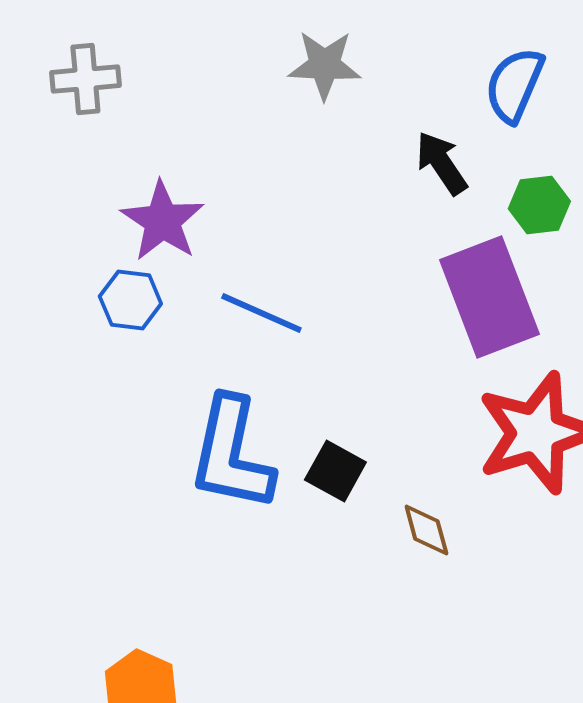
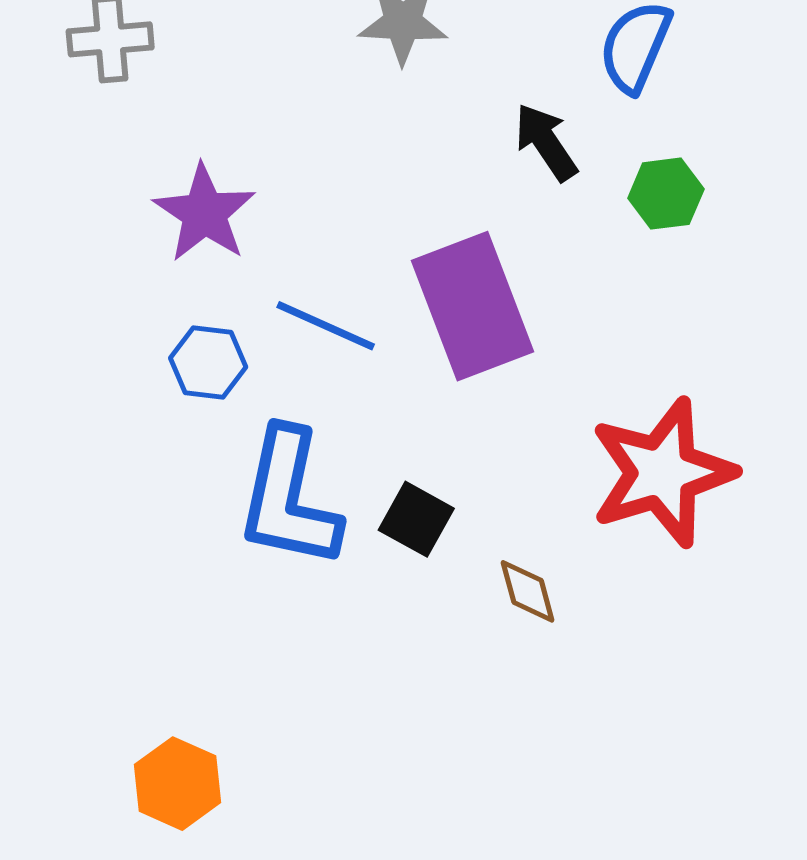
purple rectangle: (489, 297) -> (473, 306), moved
blue hexagon: (130, 300) -> (208, 362), moved

